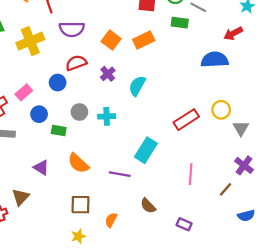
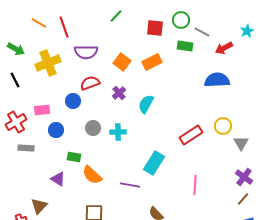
red arrow: (233, 33) -> (224, 48), moved
pink rectangle: (24, 92) -> (42, 110), turned 35
green rectangle: (59, 131) -> (74, 157), moved
brown line: (225, 189) -> (243, 199), moved

